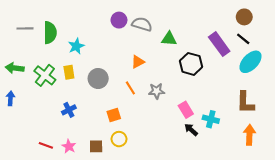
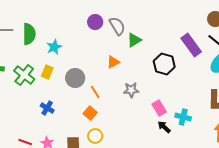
gray semicircle: (142, 24) -> (117, 26), turned 42
green triangle: (169, 39) -> (134, 40), moved, turned -35
yellow rectangle: (69, 72) -> (47, 72), turned 32
orange line: (130, 88) -> (95, 92), moved
blue cross: (69, 110) -> (47, 108), turned -32
orange square: (114, 115) -> (90, 113), turned -32

